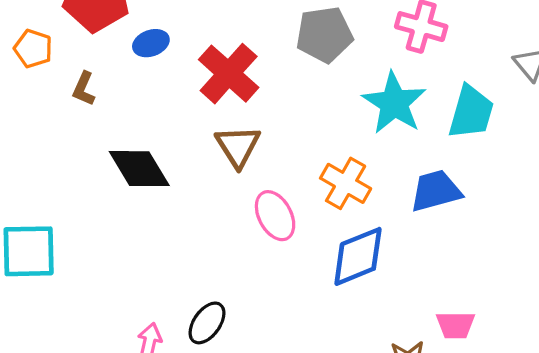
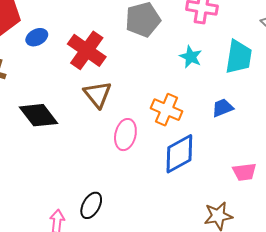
cyan star: (394, 103) -> (191, 57), size x0.6
blue trapezoid: (436, 191) -> (223, 108), size x0.7
pink ellipse: (275, 216) -> (125, 135), turned 48
pink trapezoid: (455, 325) -> (244, 172), moved

